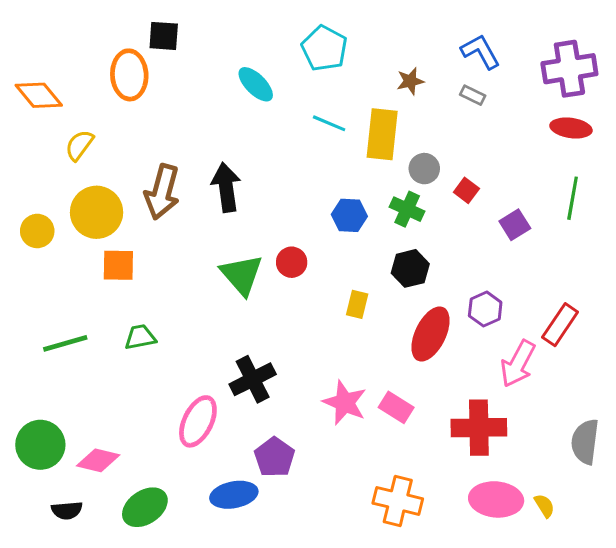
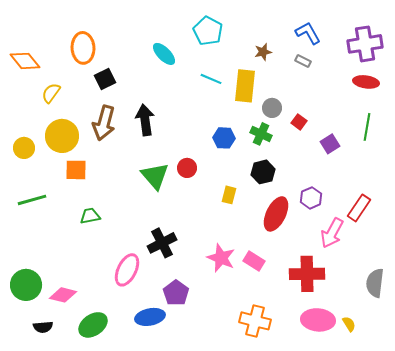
black square: (164, 36) -> (105, 79), moved, turned -30
green line: (65, 343) -> (32, 200), moved

